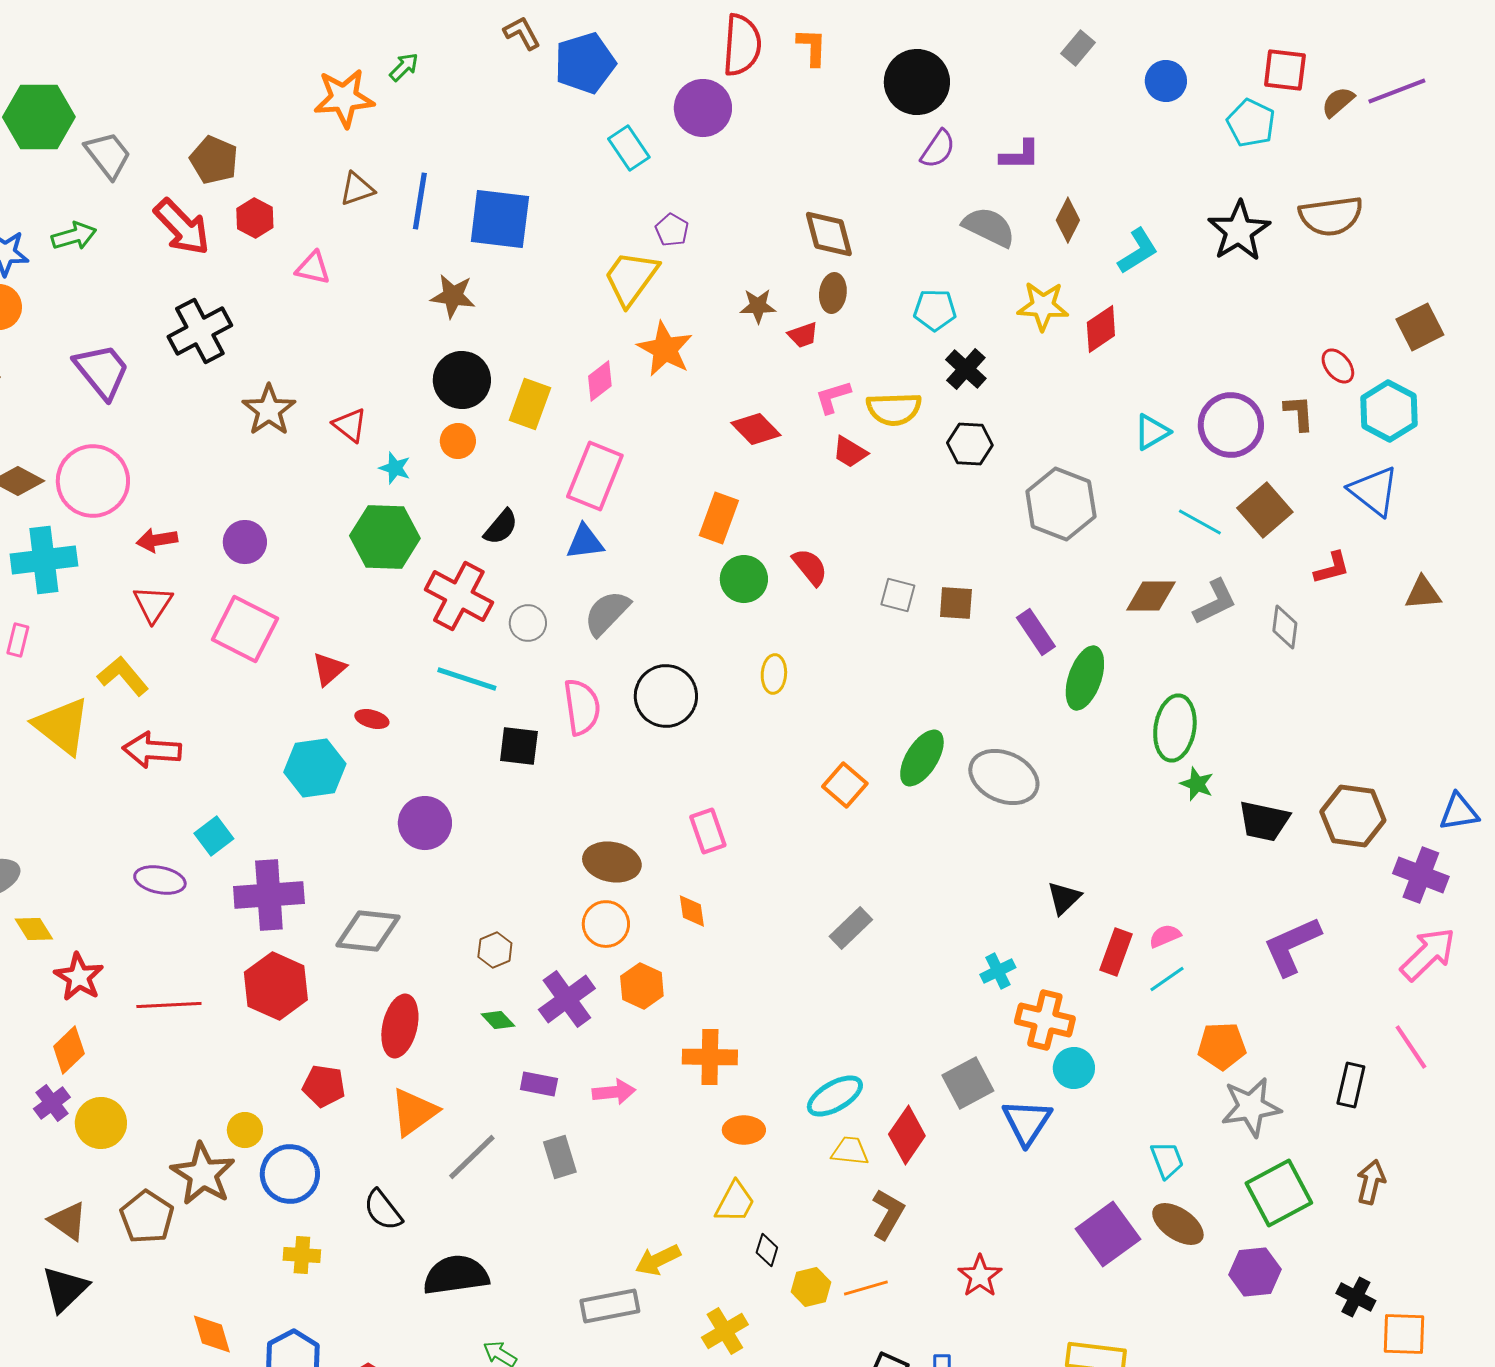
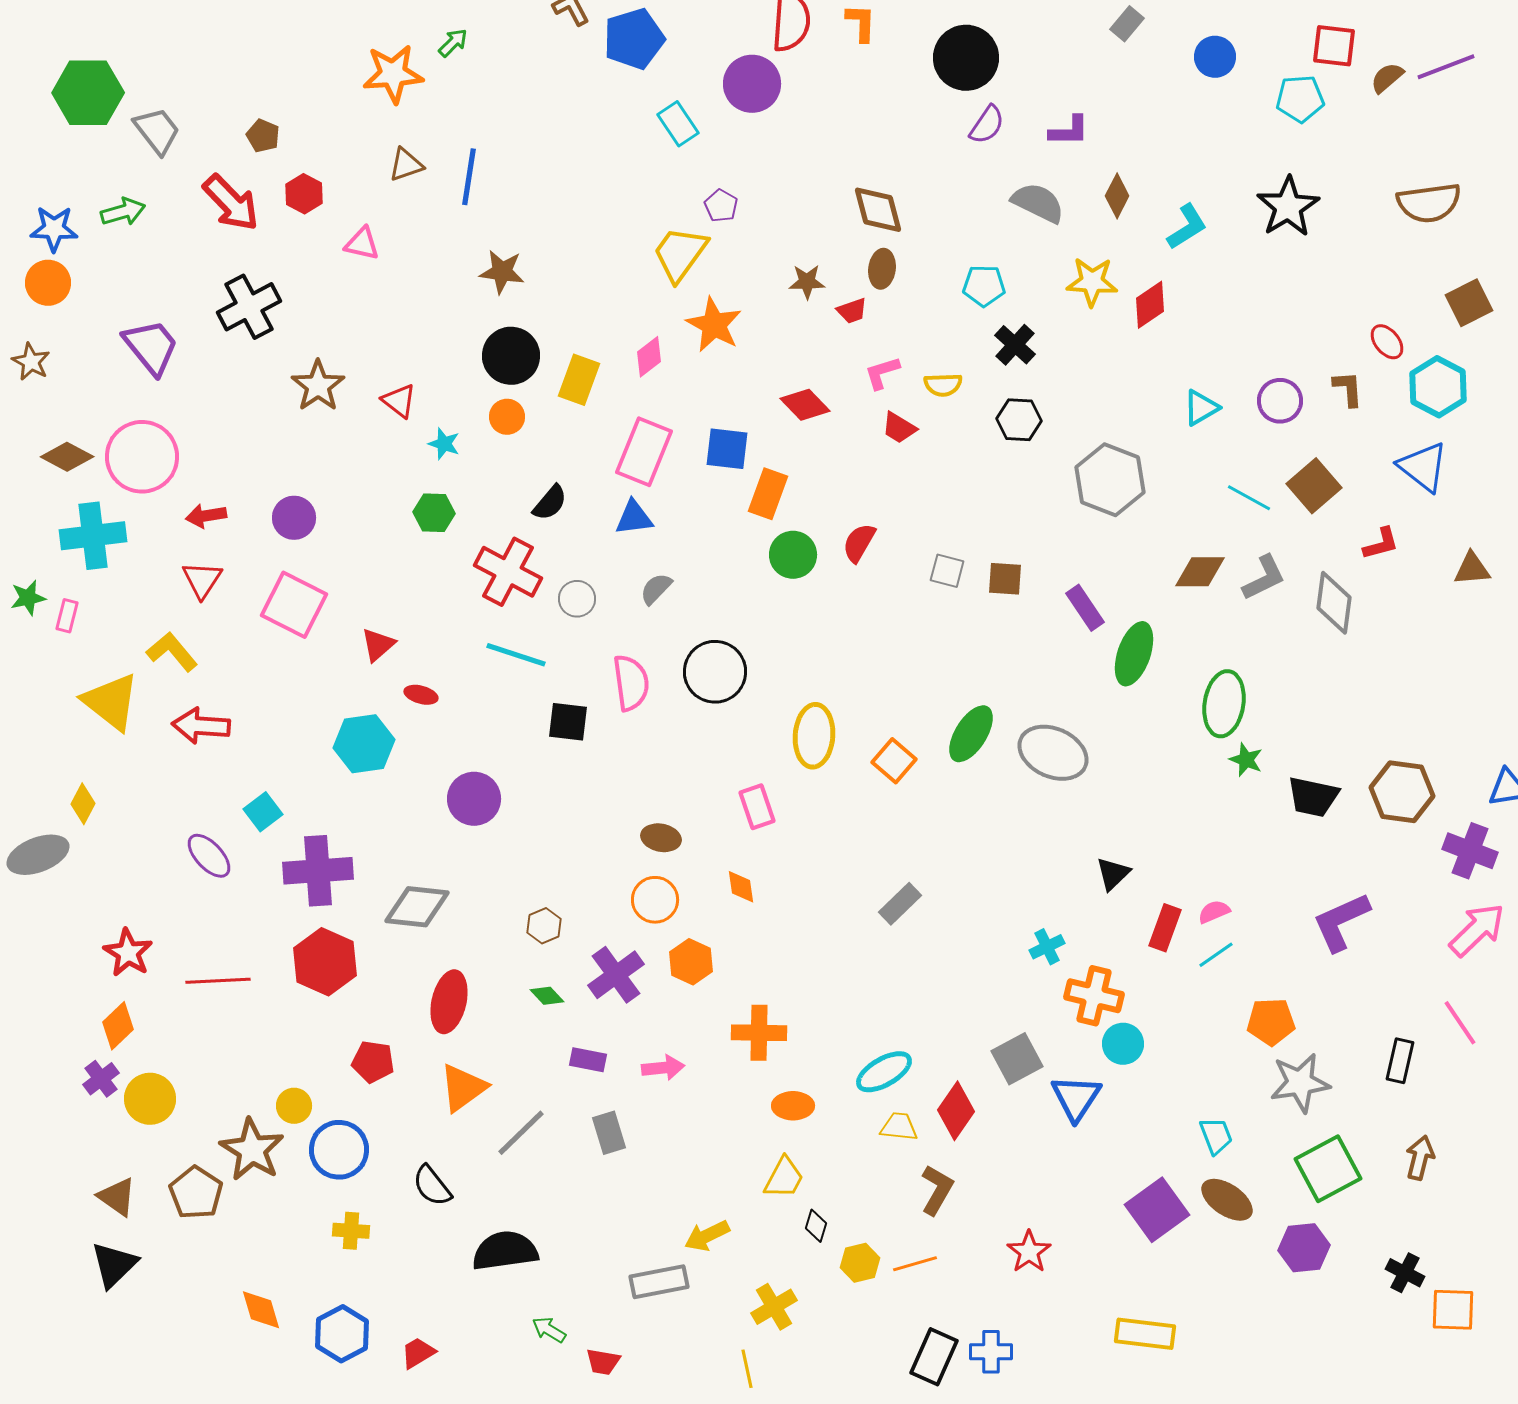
cyan pentagon: (1251, 123) -> (1300, 99), turned -30
brown pentagon: (214, 160) -> (263, 136), size x0.7
brown semicircle: (1331, 216) -> (1429, 203), moved
blue square: (500, 219) -> (727, 449), moved, size x0.7
yellow semicircle: (894, 409) -> (943, 385), size x0.7
purple circle: (1231, 425) -> (1280, 401), size x0.7
green hexagon: (385, 537) -> (434, 513), size x0.6
red semicircle: (810, 567) -> (859, 543), turned -111
gray semicircle: (607, 613) -> (656, 589), size x0.7
gray diamond: (1285, 627) -> (1334, 603), size x1.4
yellow ellipse: (774, 674) -> (814, 736), moved, size x1.6
brown ellipse: (612, 862) -> (661, 838), size x0.7
purple ellipse: (160, 880) -> (209, 856), turned 36
yellow diamond: (34, 929) -> (83, 804), moved, turned 60

